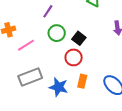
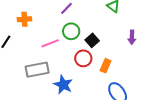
pink line: (26, 45) -> (50, 43), moved
orange rectangle: (82, 81) -> (105, 66), moved

